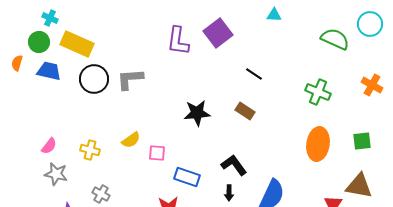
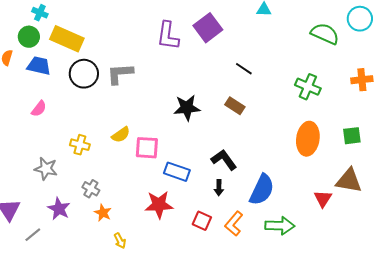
orange cross: (372, 85) -> (362, 80), turned -35
pink semicircle: (49, 146) -> (39, 109), moved
pink square: (157, 153) -> (147, 148), size x1.4

